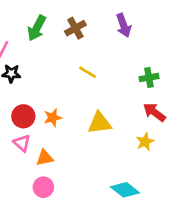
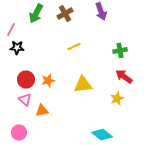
yellow line: (87, 72) -> (74, 47), turned -56
pink circle: (43, 187) -> (19, 133), moved

